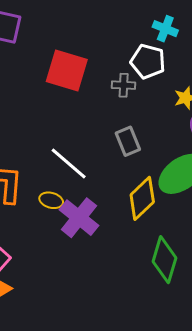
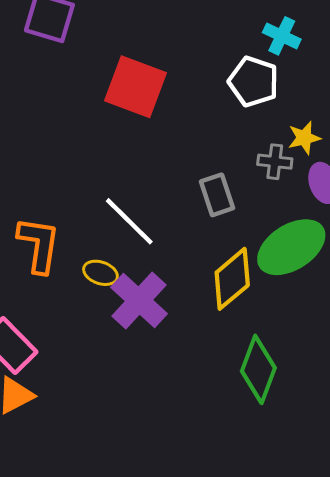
gray cross: (124, 85) -> (275, 162), moved

